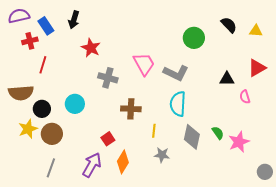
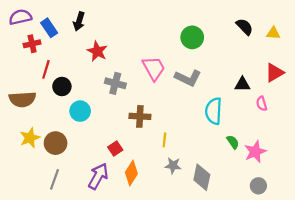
green circle: (194, 38) -> (192, 37), moved
cyan semicircle: (178, 104) -> (214, 111), moved
black circle: (42, 109) -> (62, 86), moved
gray diamond: (192, 137) -> (202, 177), moved
gray circle: (265, 172) -> (258, 186), moved

